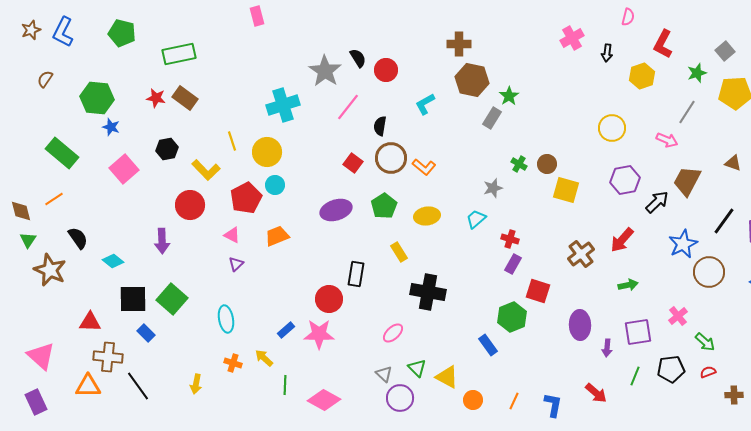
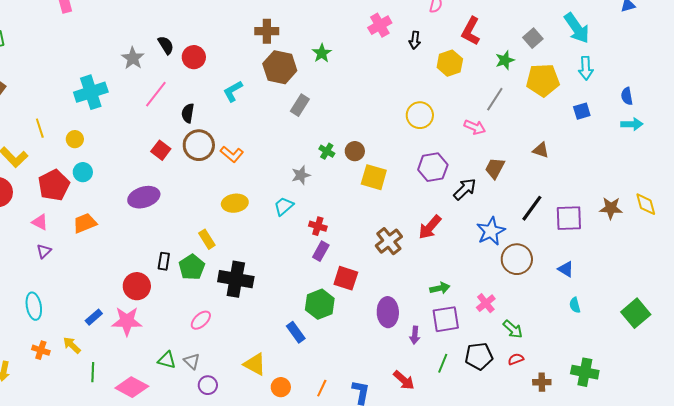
gray star: (325, 71) -> (133, 58), size x0.7
green star: (509, 96) -> (322, 53), moved
yellow circle: (267, 152) -> (75, 139), size x0.6
brown trapezoid: (687, 181) -> (495, 168), size x0.7
green pentagon: (384, 206) -> (192, 267), moved
black rectangle: (356, 274) -> (164, 261), size x0.7
green arrow: (628, 285) -> (440, 288), moved
green triangle: (417, 368) -> (167, 360), moved, turned -30
purple circle: (400, 398) -> (208, 385), size x0.7

